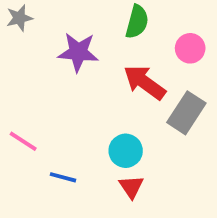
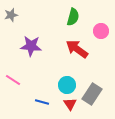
purple star: (78, 52) -> (31, 46), moved
gray rectangle: (186, 113) -> (92, 94), moved
blue line: (63, 177) -> (42, 102), moved

